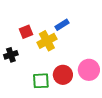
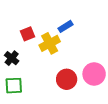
black cross: (11, 55) -> (12, 58), turned -32
green square: (41, 81) -> (14, 86), moved

